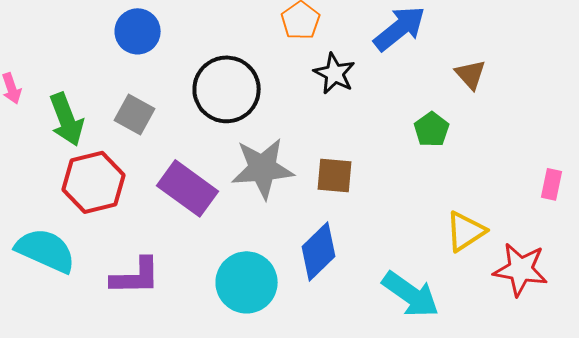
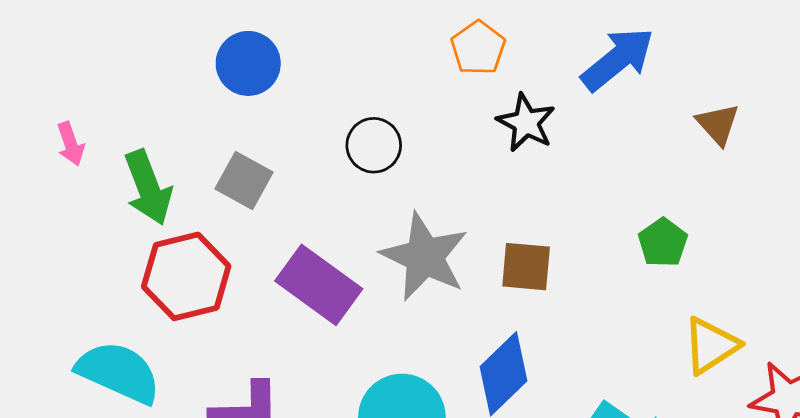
black circle: (227, 89) -> (374, 145), size x0.6
green pentagon: (432, 129) -> (663, 243), moved
gray star: (263, 168) -> (424, 257), turned 30

